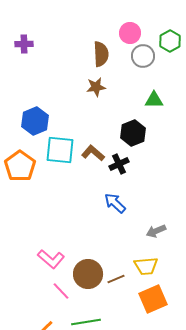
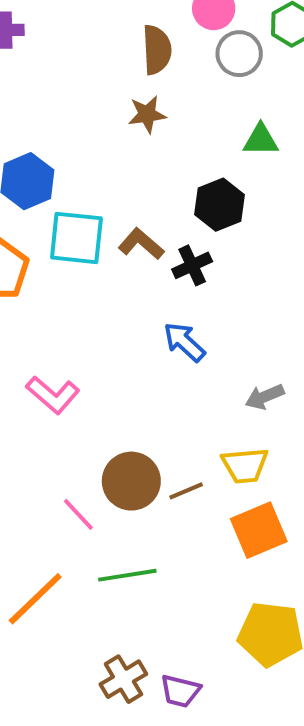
pink L-shape: (51, 259) -> (53, 395), moved

